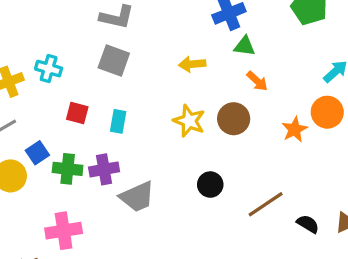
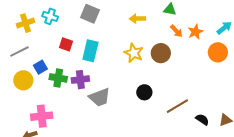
cyan rectangle: (118, 121) -> (90, 51), size x1.5
orange star: (295, 129) -> (195, 32), moved
pink cross: (64, 231) -> (42, 116), moved

